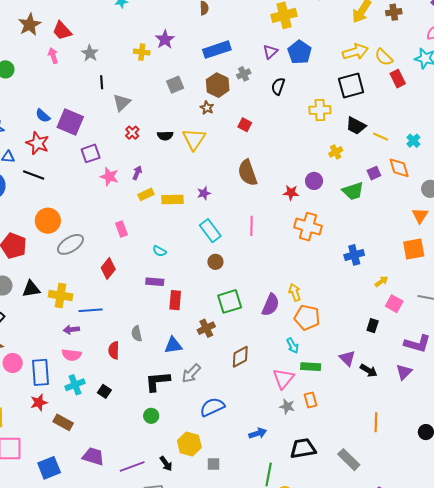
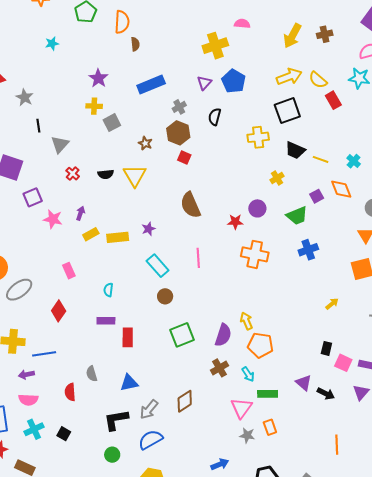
yellow cross: (142, 52) -> (94, 106), moved
brown hexagon: (218, 85) -> (178, 133), moved
cyan semicircle: (159, 251) -> (108, 290), turned 72
blue cross: (354, 255) -> (308, 250), moved
pink square: (394, 304) -> (343, 363), moved
brown cross: (206, 328) -> (220, 368), moved
brown diamond: (240, 357) -> (185, 401), moved
blue semicircle: (212, 407) -> (151, 440), moved

